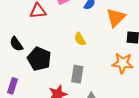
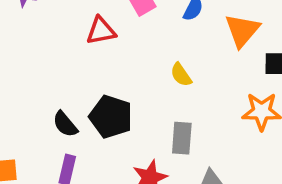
black semicircle: (16, 44) -> (65, 124), moved

